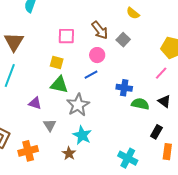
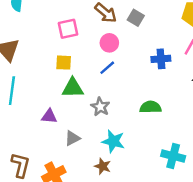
blue cross: (124, 88) -> (161, 59), moved
green semicircle: (140, 104) -> (150, 107), moved
gray star: (78, 105) -> (100, 107), size x0.7
gray triangle: (50, 125) -> (72, 138), turned 48

